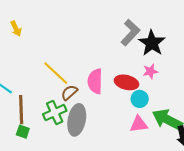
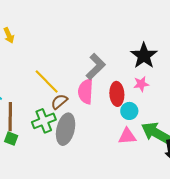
gray L-shape: (130, 33) -> (96, 67), moved
red ellipse: (126, 82) -> (117, 94), turned 70

